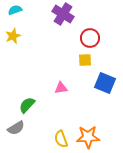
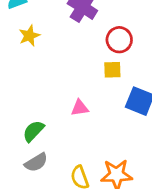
yellow star: (13, 36) -> (29, 36), moved
gray semicircle: (16, 128) -> (36, 162), moved

